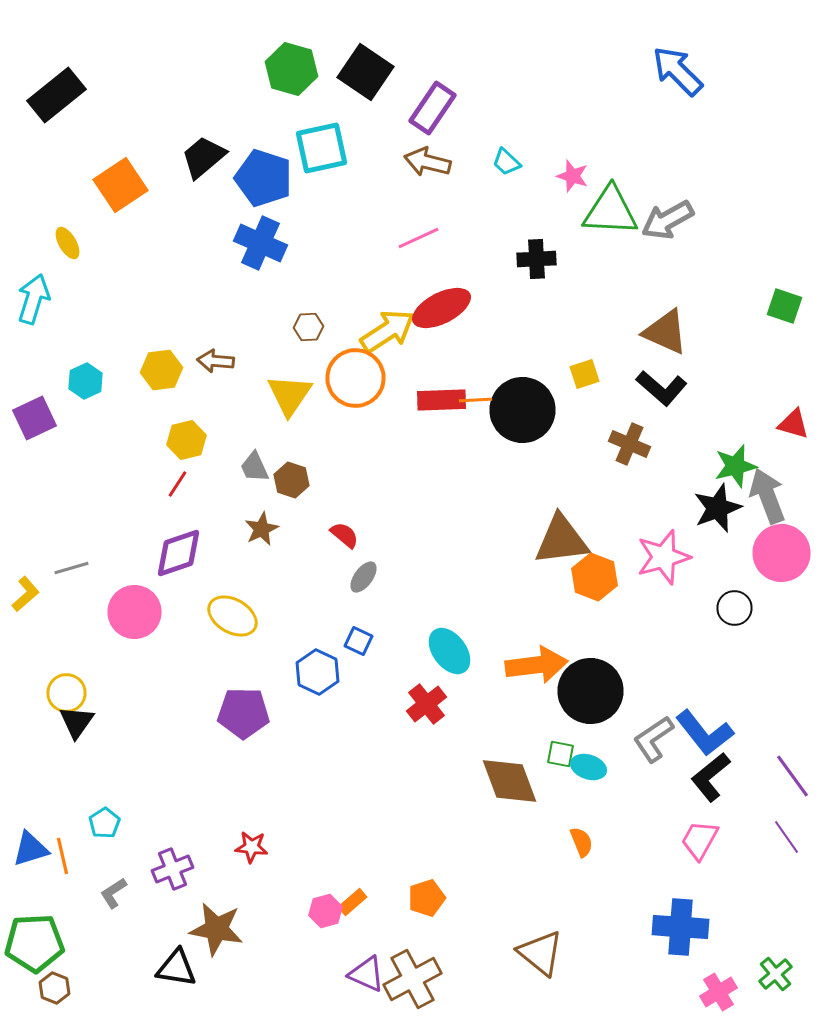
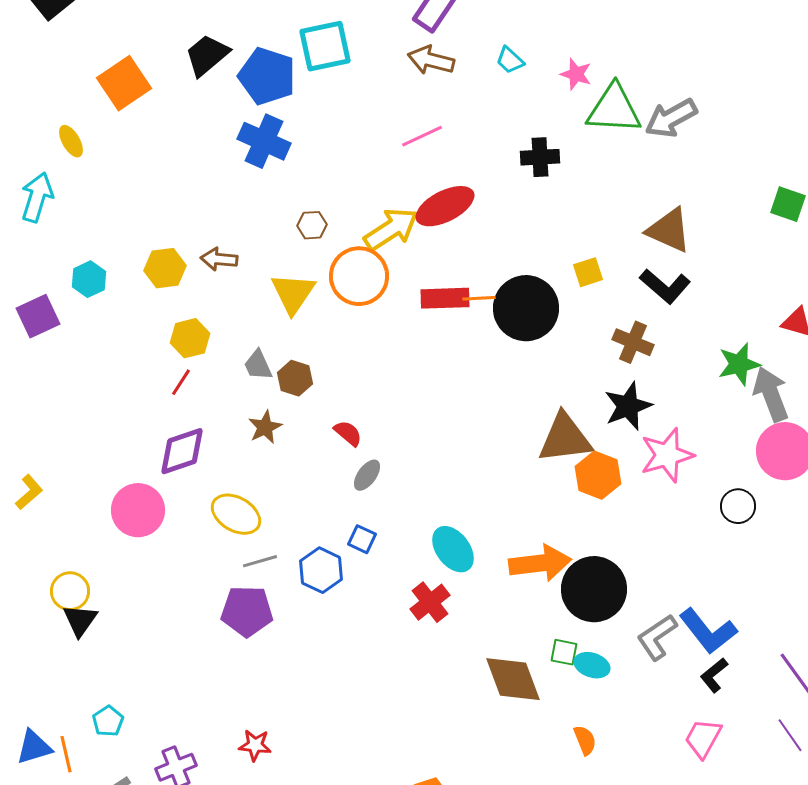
black star: (718, 508) -> (628, 406), moved
gray line: (72, 568) -> (260, 561), moved
black L-shape: (710, 777) -> (714, 675), size x0.7

